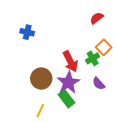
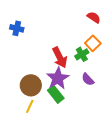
red semicircle: (97, 18) -> (94, 17), moved, turned 72
brown circle: (41, 78) -> (31, 85), moved

